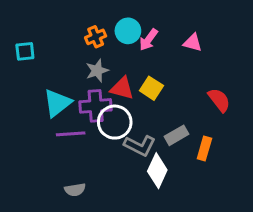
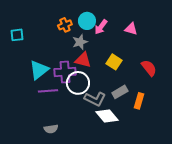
gray star: (97, 71) -> (80, 42), moved
yellow square: (151, 88) -> (114, 62), moved
white diamond: (157, 171) -> (107, 116), turned -65

